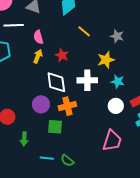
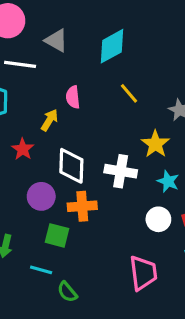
pink semicircle: (38, 37) -> (73, 97), moved
red star: (62, 55) -> (23, 149), moved
yellow star: (106, 60) -> (155, 144), turned -30
pink trapezoid: (112, 141) -> (143, 273), turned -35
cyan line: (47, 158) -> (41, 270), moved

